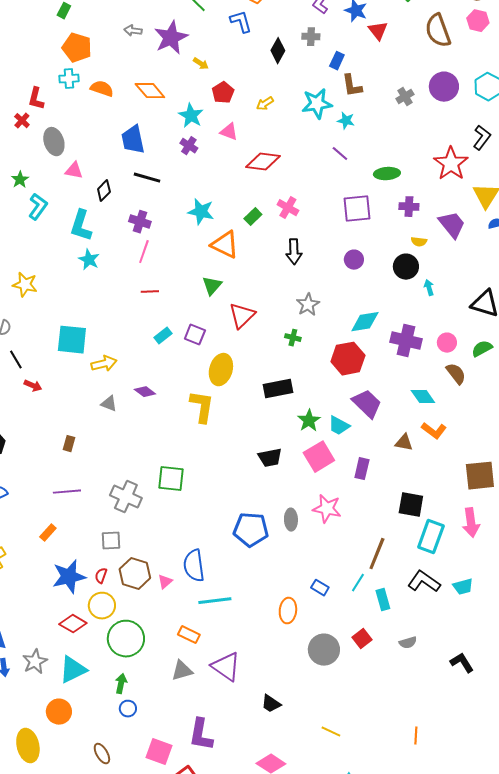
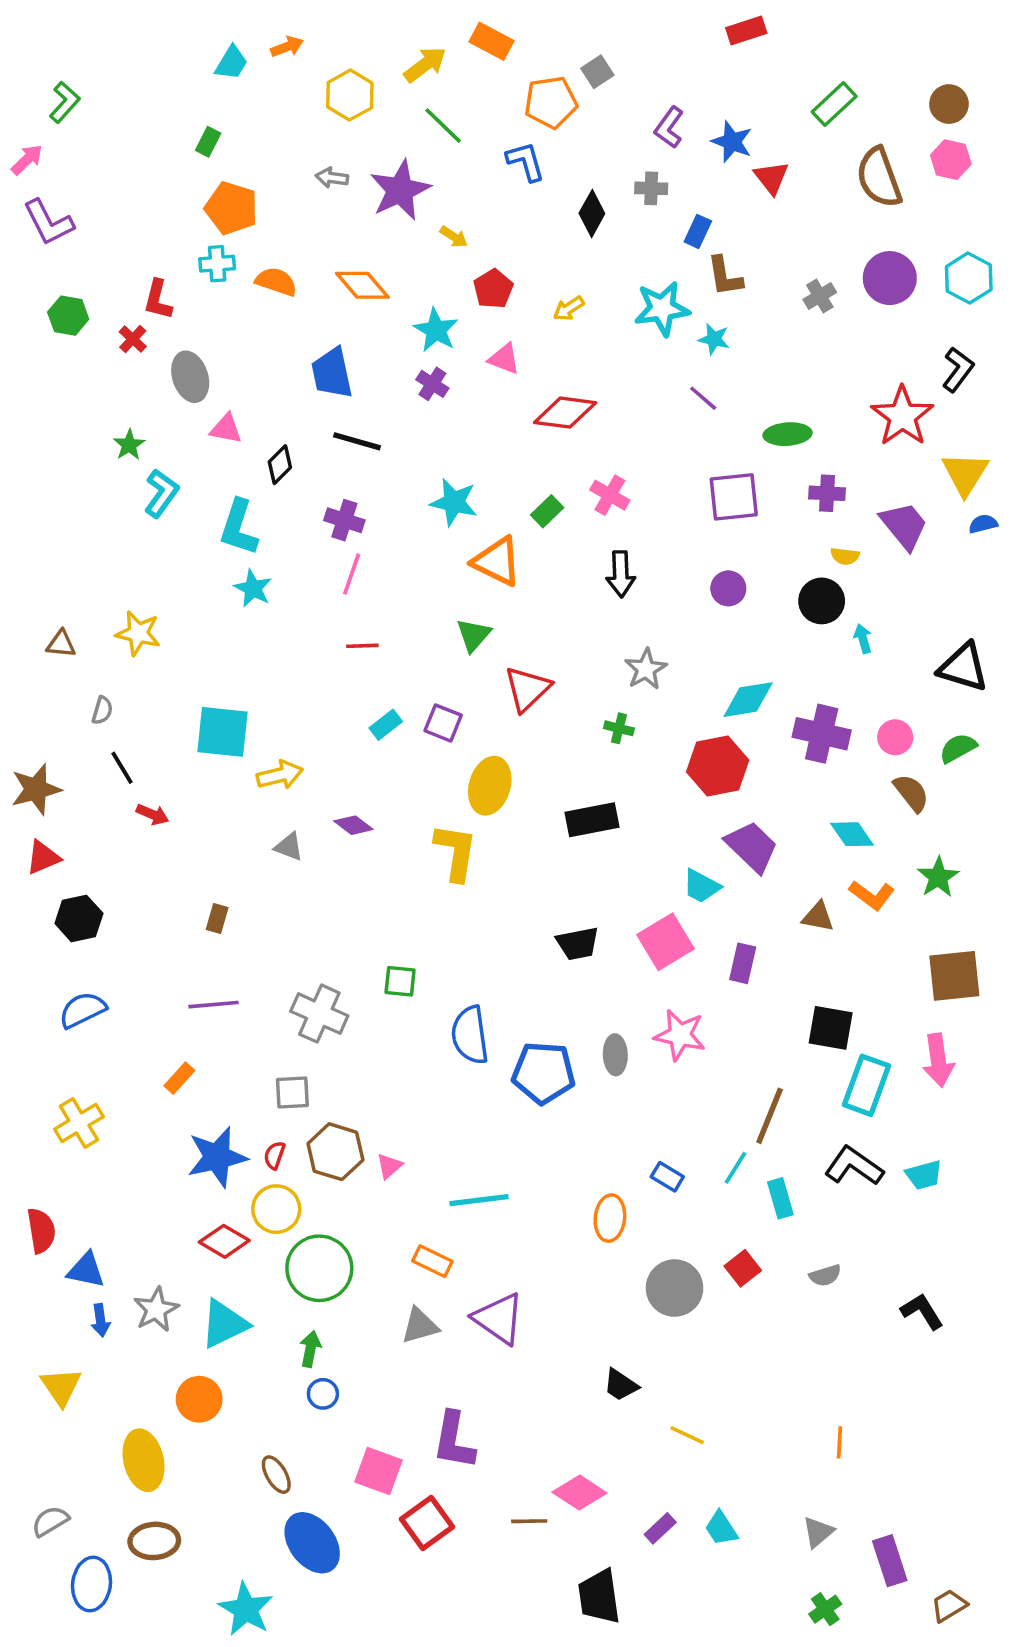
green star: (309, 421) -> (938, 877), moved
green square: (171, 479) -> (400, 981), size x0.7
blue semicircle: (194, 566) -> (470, 1035), moved
black trapezoid: (271, 704) -> (621, 1385), moved

